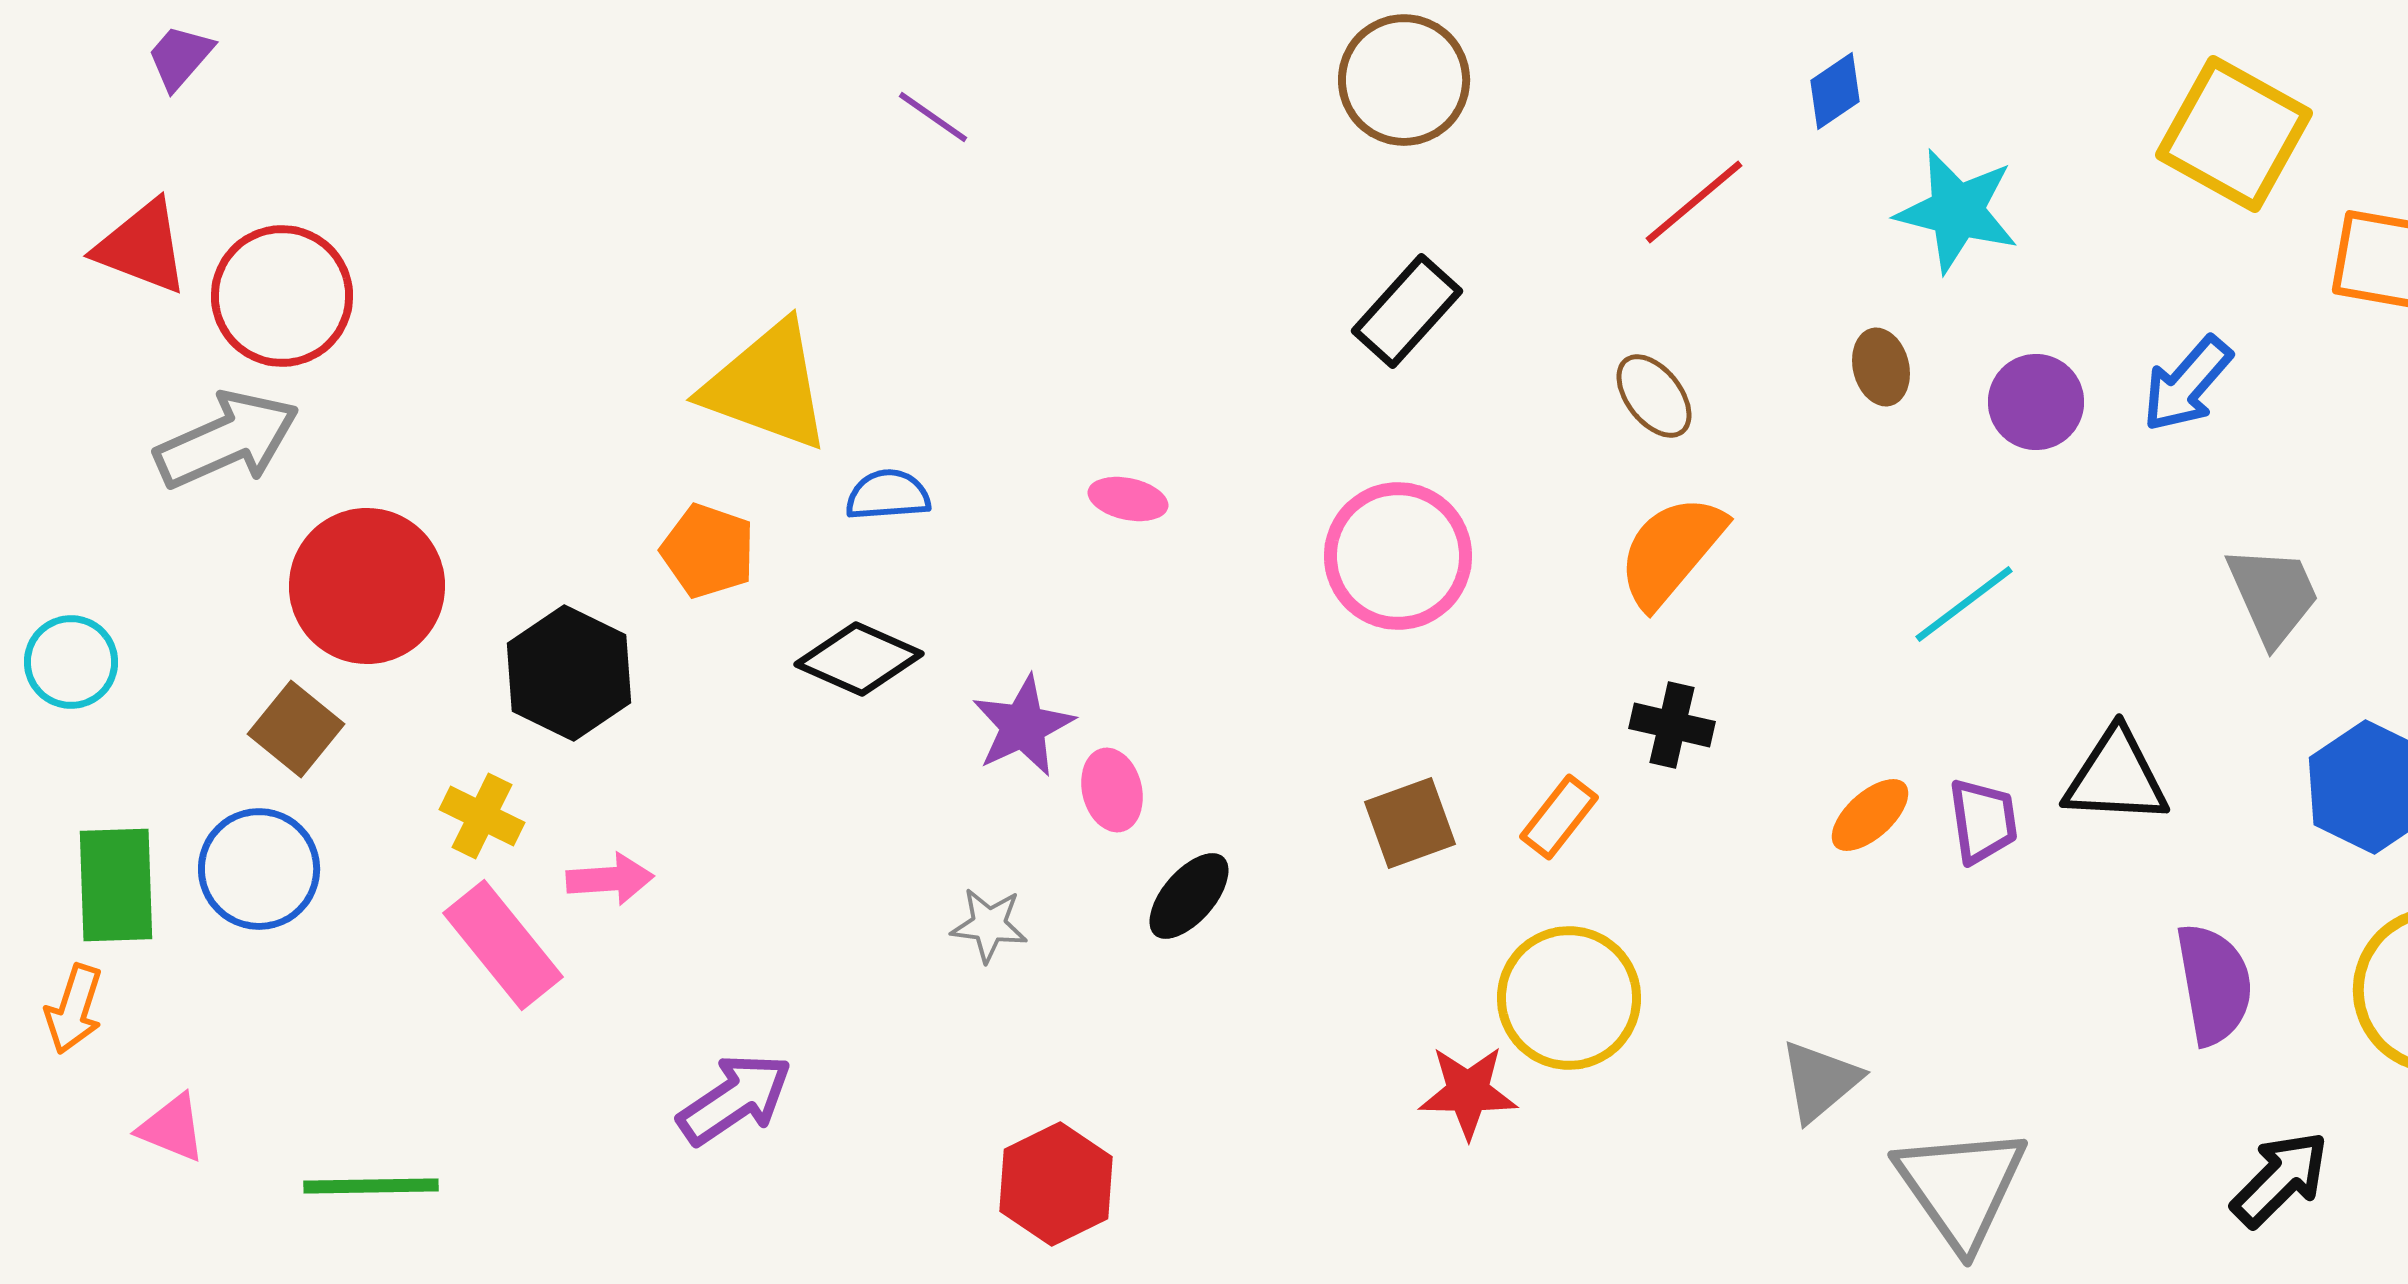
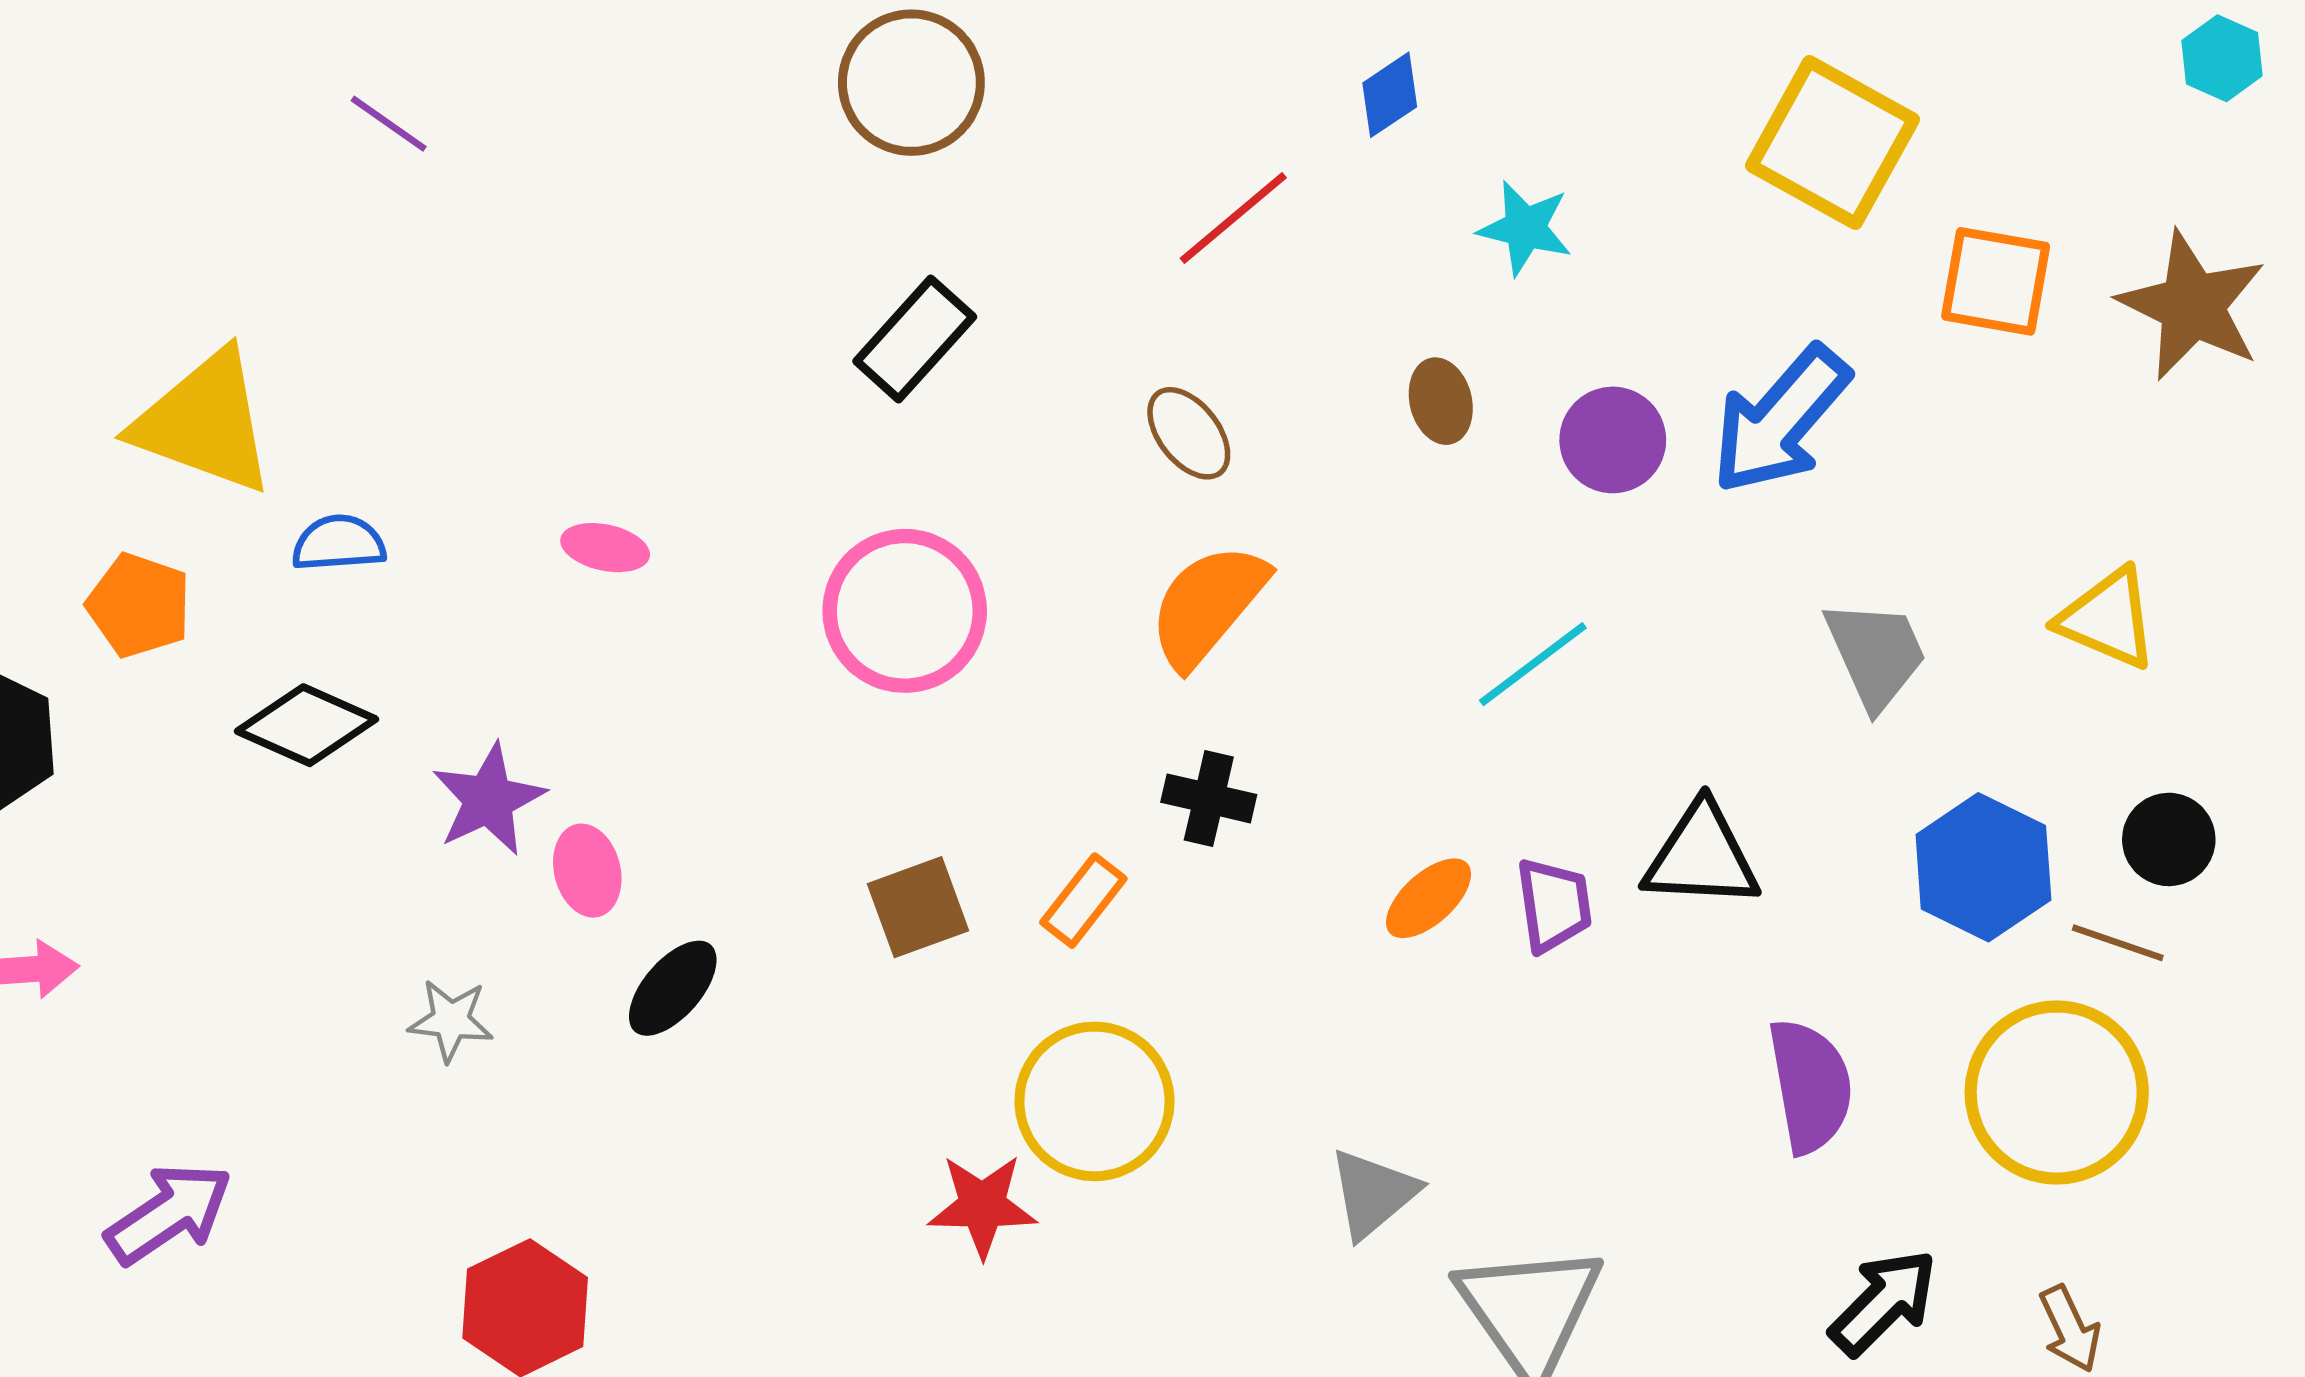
cyan star: (1957, 211) -> (1525, 228), size x0.7
blue arrow: (2187, 384) -> (1780, 420), size x1.4

